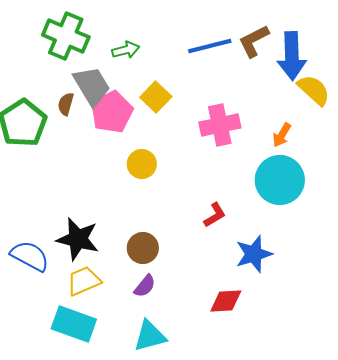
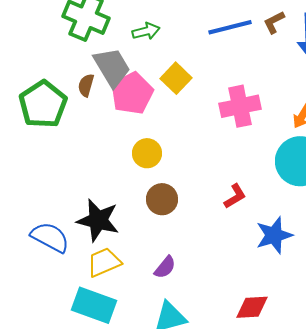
brown L-shape: (254, 41) -> (274, 22), size x0.7
yellow circle: (142, 164) -> (147, 153), moved
brown circle: (143, 248) -> (162, 199), moved
red diamond: (226, 301) -> (252, 307), moved

